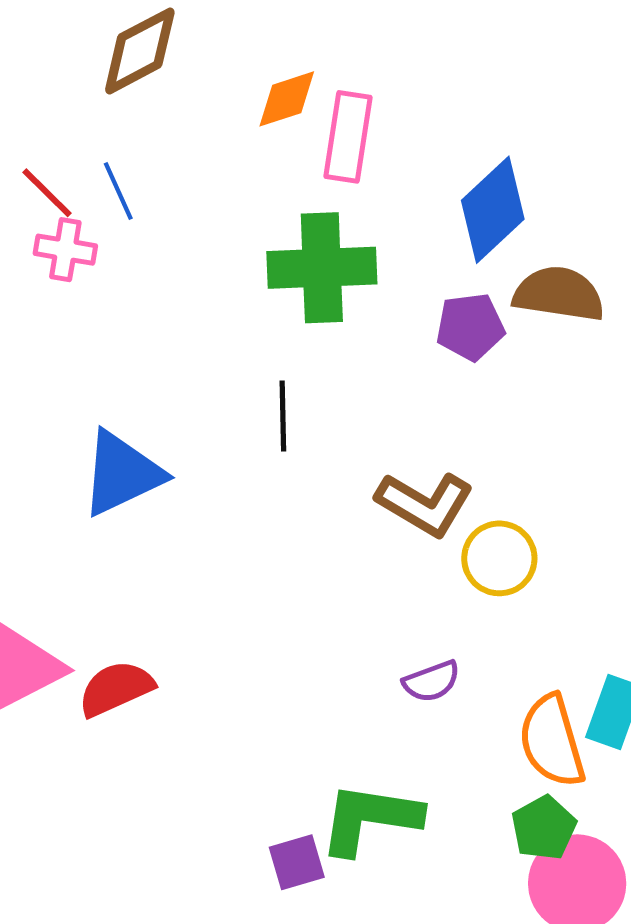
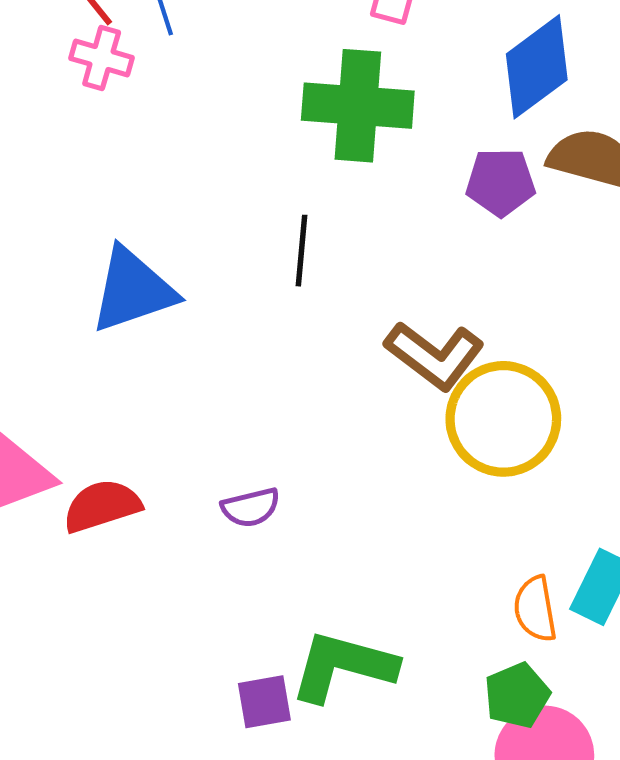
yellow circle: (499, 558) -> (503, 419), size x1.5
purple semicircle: (431, 681) -> (251, 507), moved
orange semicircle: (552, 741) -> (535, 609), size x0.7

